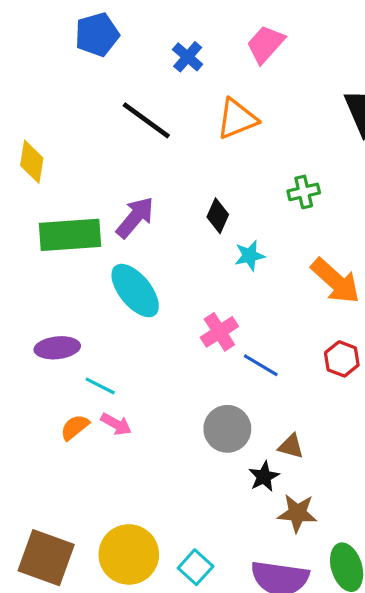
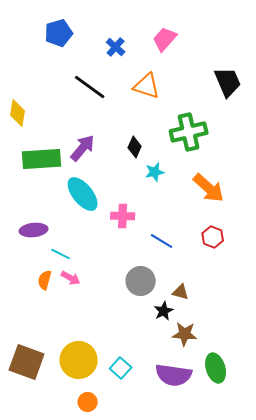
orange triangle: (237, 119) -> (147, 86), turned 40
green cross: (304, 192) -> (189, 132), size x1.8
pink cross: (219, 332) -> (123, 216), moved, turned 35
orange semicircle: (75, 427) -> (45, 280), turned -36

